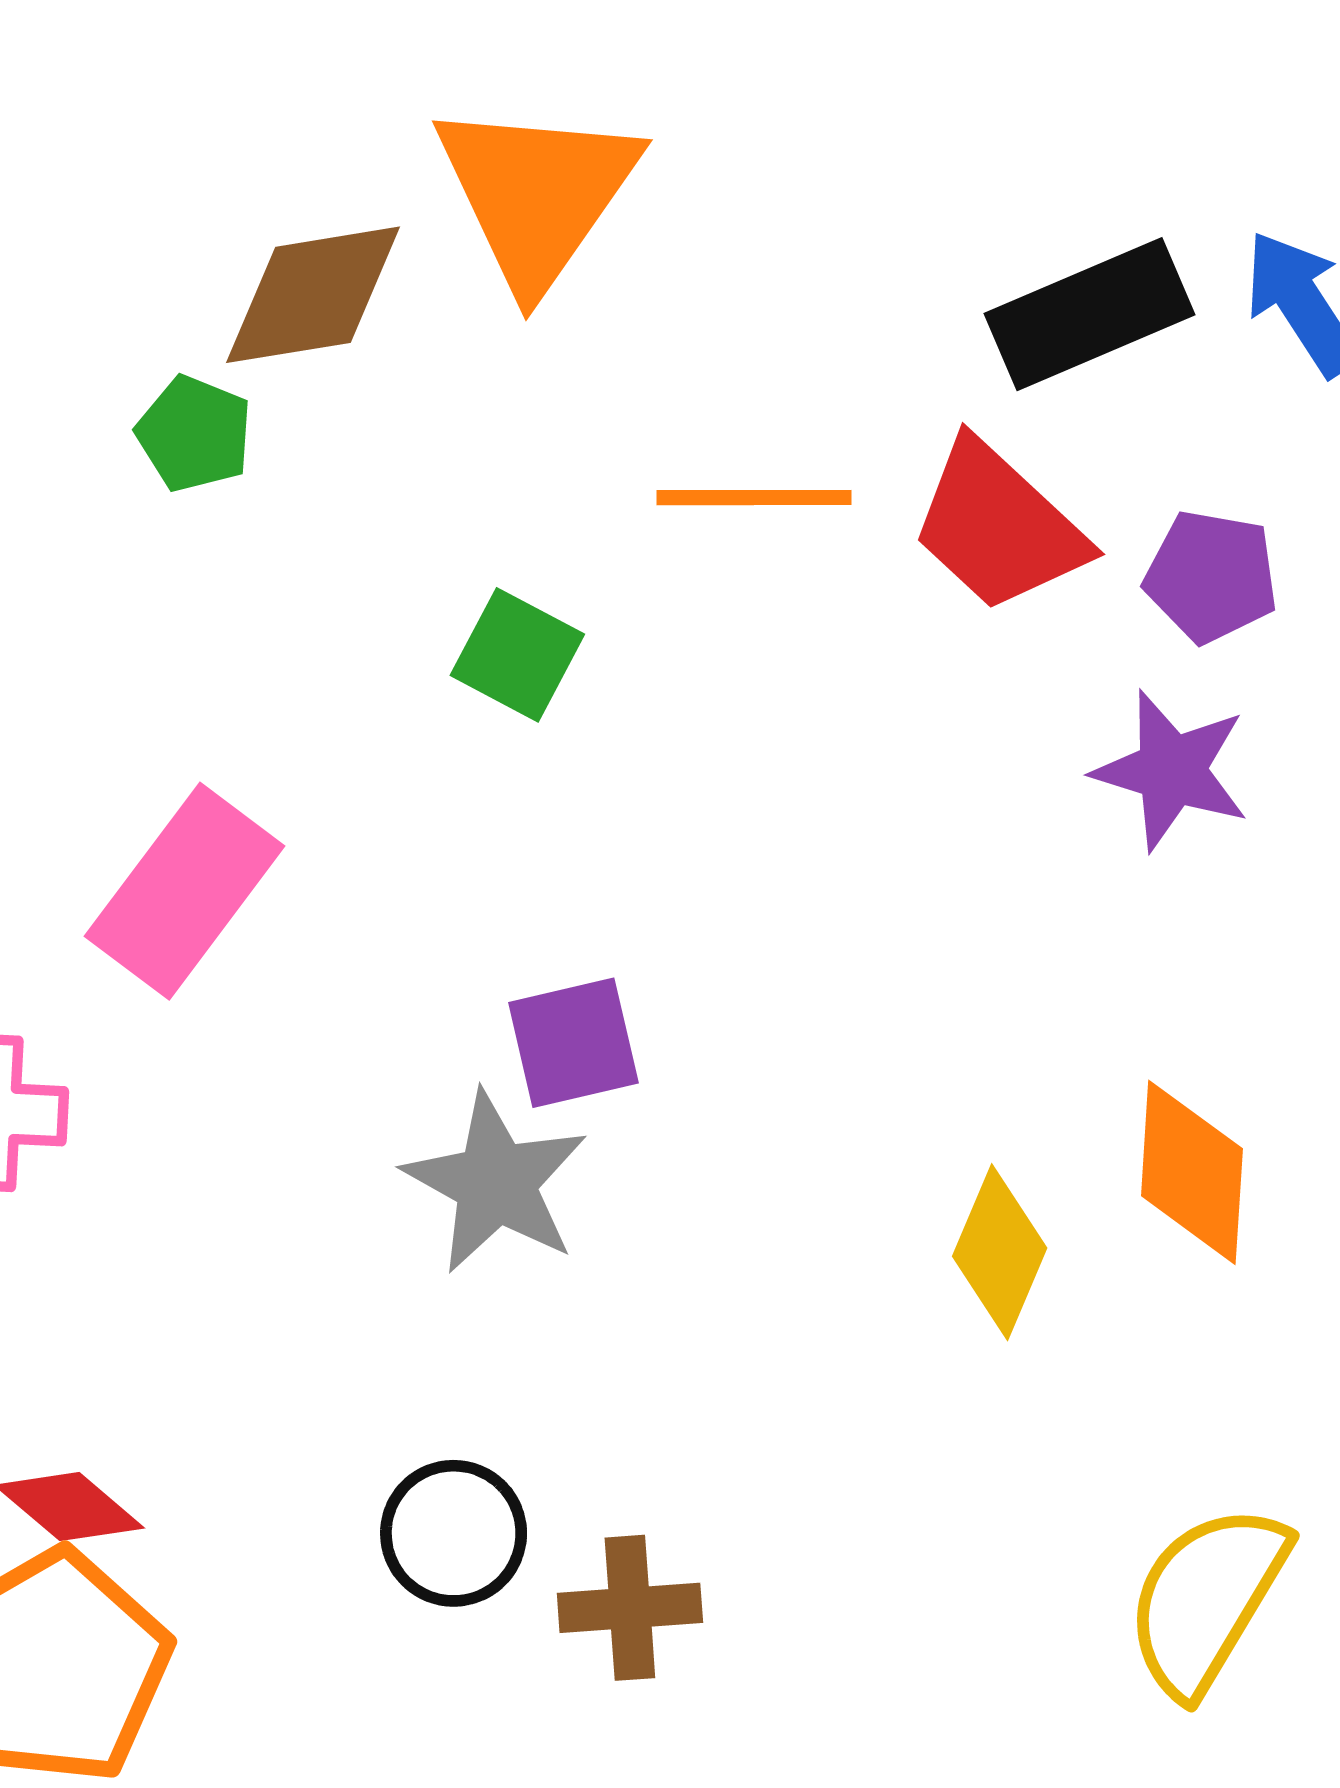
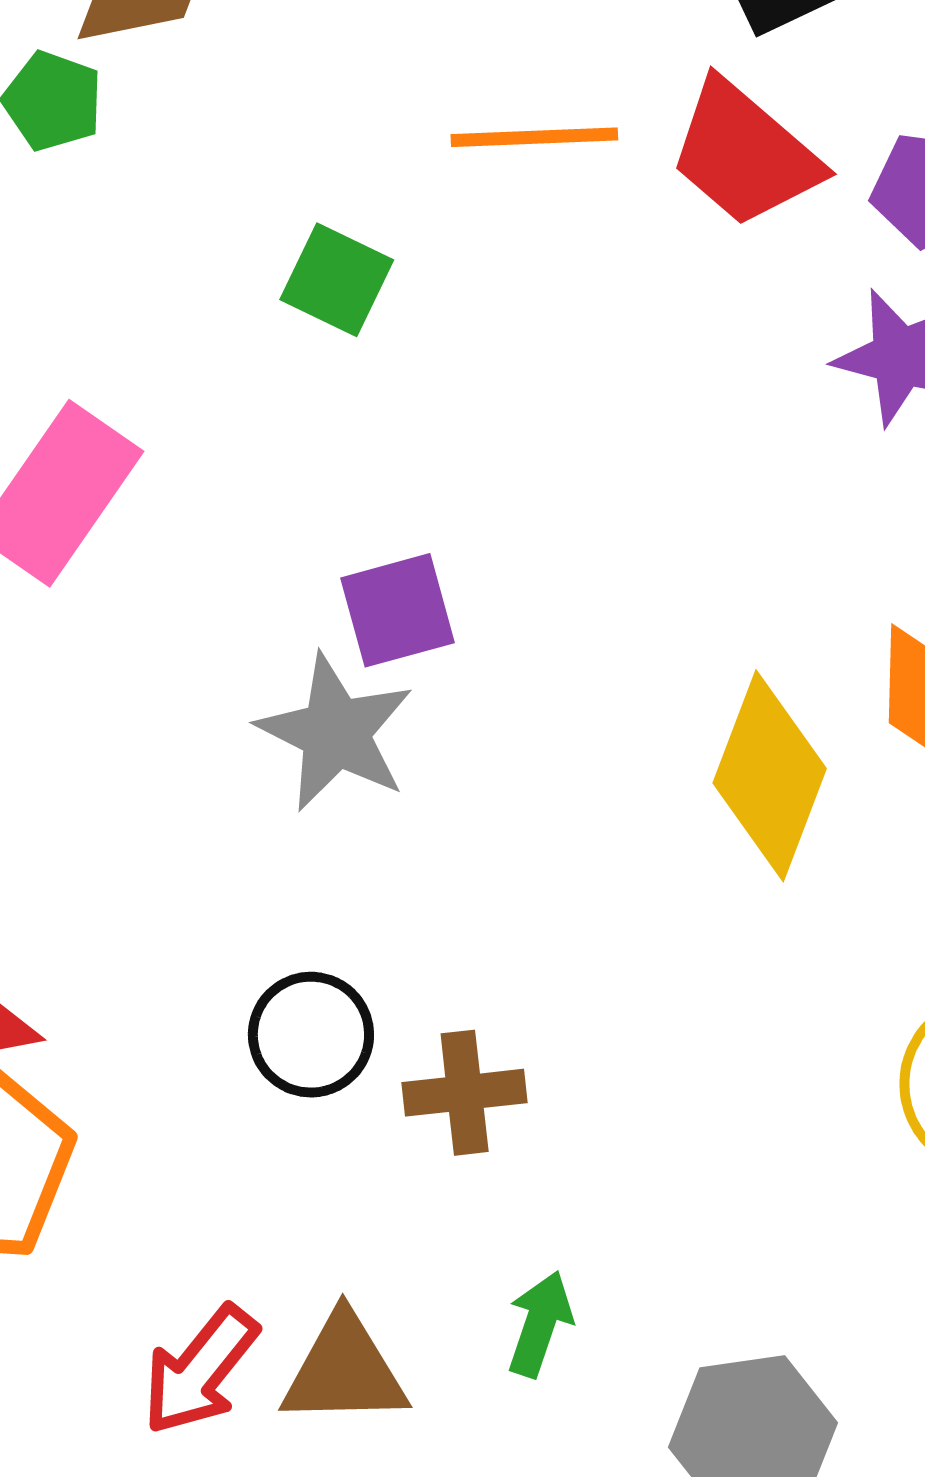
yellow diamond: (1000, 1252) -> (770, 776), size x1.4

